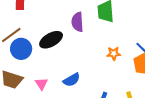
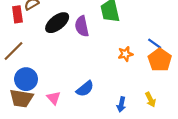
black ellipse: (51, 40) -> (57, 23), moved
blue circle: (21, 49) -> (26, 79), moved

